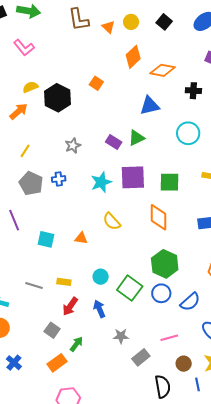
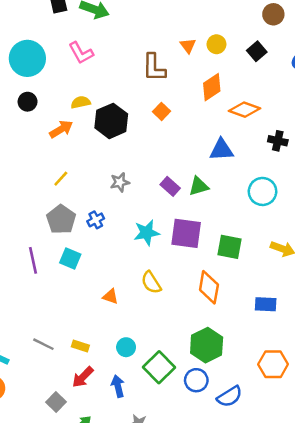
brown L-shape: (79, 20) -> (154, 68), moved
blue cross: (59, 179) -> (96, 220), turned -32
cyan square: (46, 239) -> (70, 259), moved

